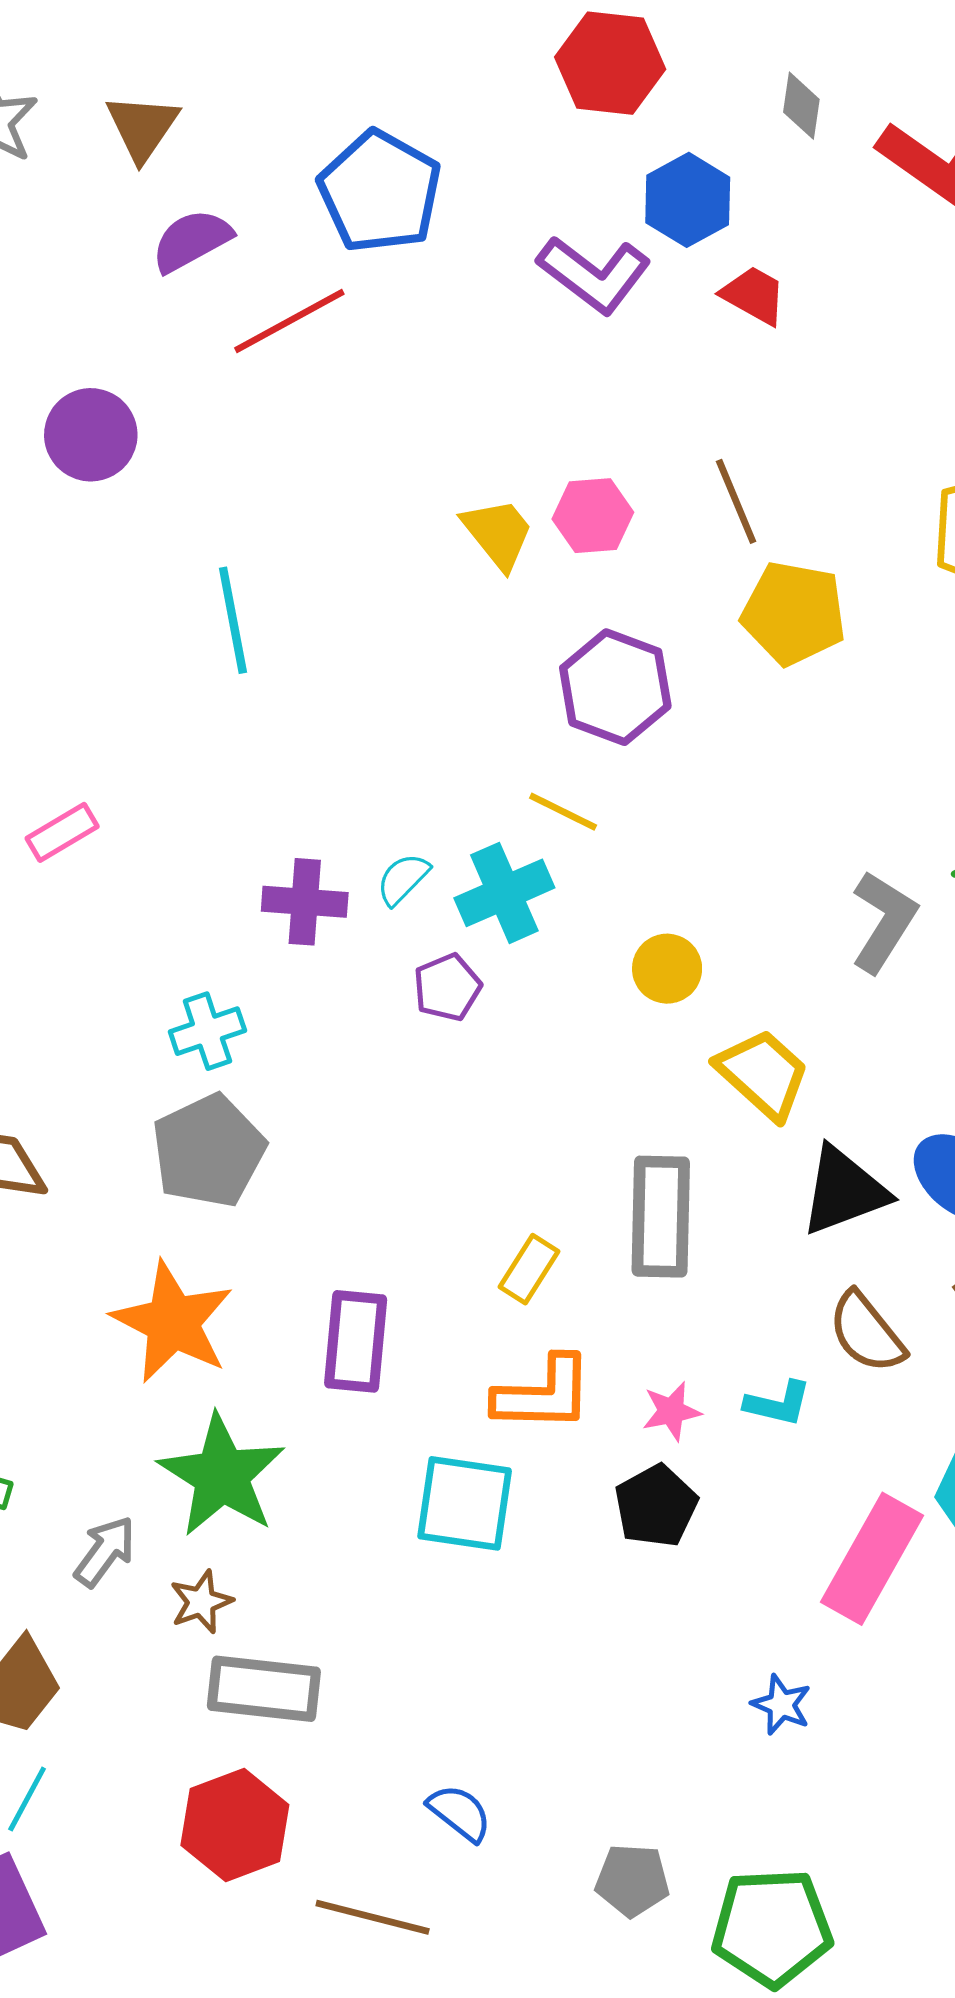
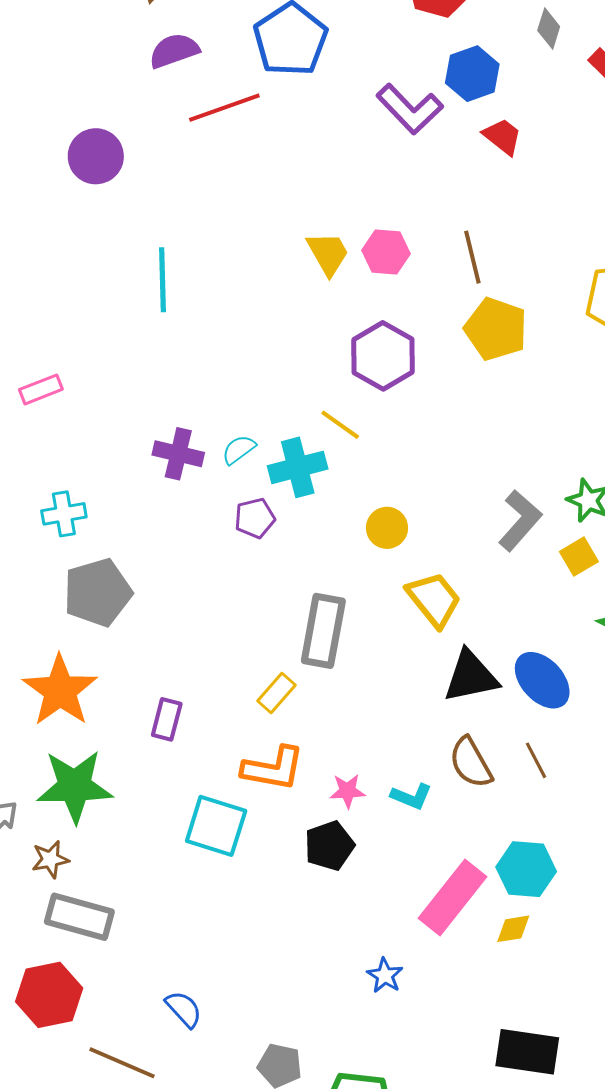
cyan cross: (207, 1031) -> (64, 514), moved
gray rectangle: (661, 1217) -> (323, 631), moved
purple rectangle: (356, 1341) -> (167, 719), size x0.7
green star: (222, 1475) -> (75, 786), turned 30

